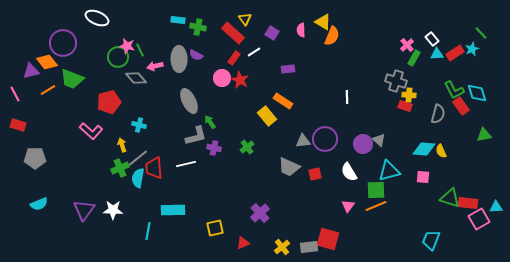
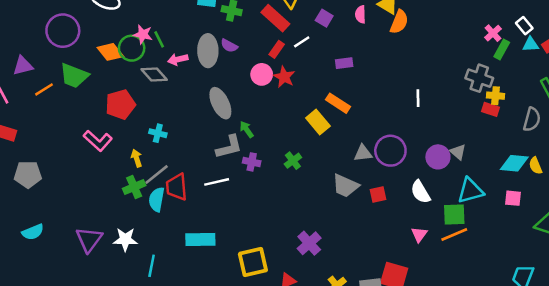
orange diamond: (47, 62) -> (110, 52), moved
yellow square: (215, 228) -> (253, 262), size x1.4
cyan line: (148, 231) -> (152, 266), moved

